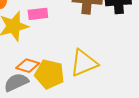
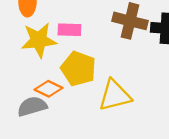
yellow pentagon: (49, 74) -> (78, 69), moved

